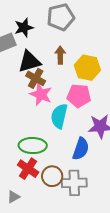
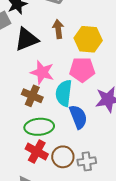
brown cross: (36, 78) -> (32, 96), moved
blue semicircle: (81, 149) -> (78, 117), moved, turned -35
gray cross: (74, 183) -> (87, 161), size x0.7

